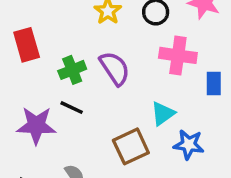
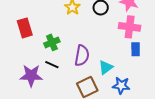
pink cross: (178, 55) -> (130, 27), moved
purple semicircle: (115, 68) -> (82, 56), moved, turned 45

